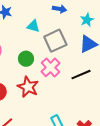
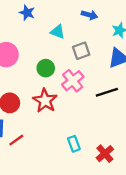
gray square: (55, 41) -> (81, 51), size x0.7

